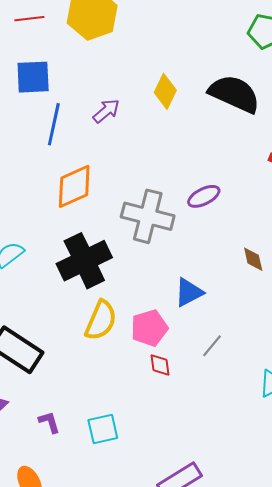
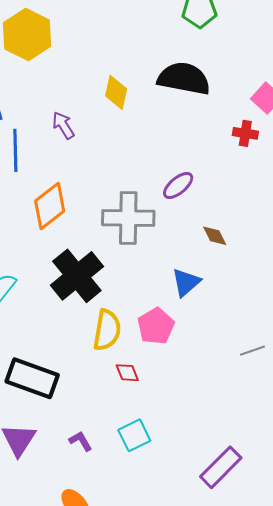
purple arrow: (106, 111) -> (63, 125), turned -68
brown diamond: (253, 259) -> (215, 236), moved
gray line: (212, 346) -> (252, 351), moved, turned 45
red diamond: (160, 365) -> (127, 373), moved

